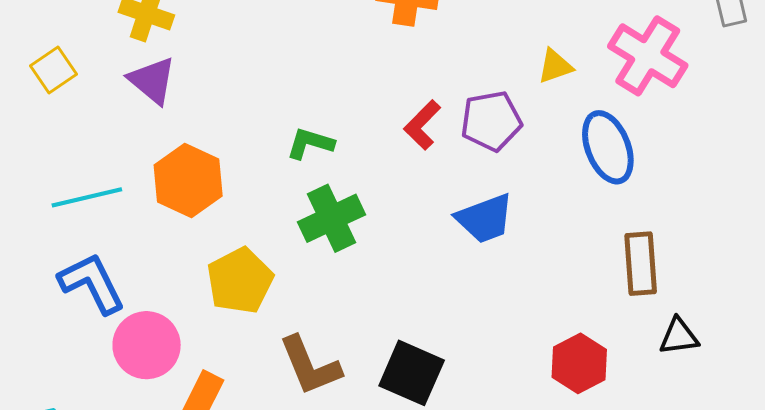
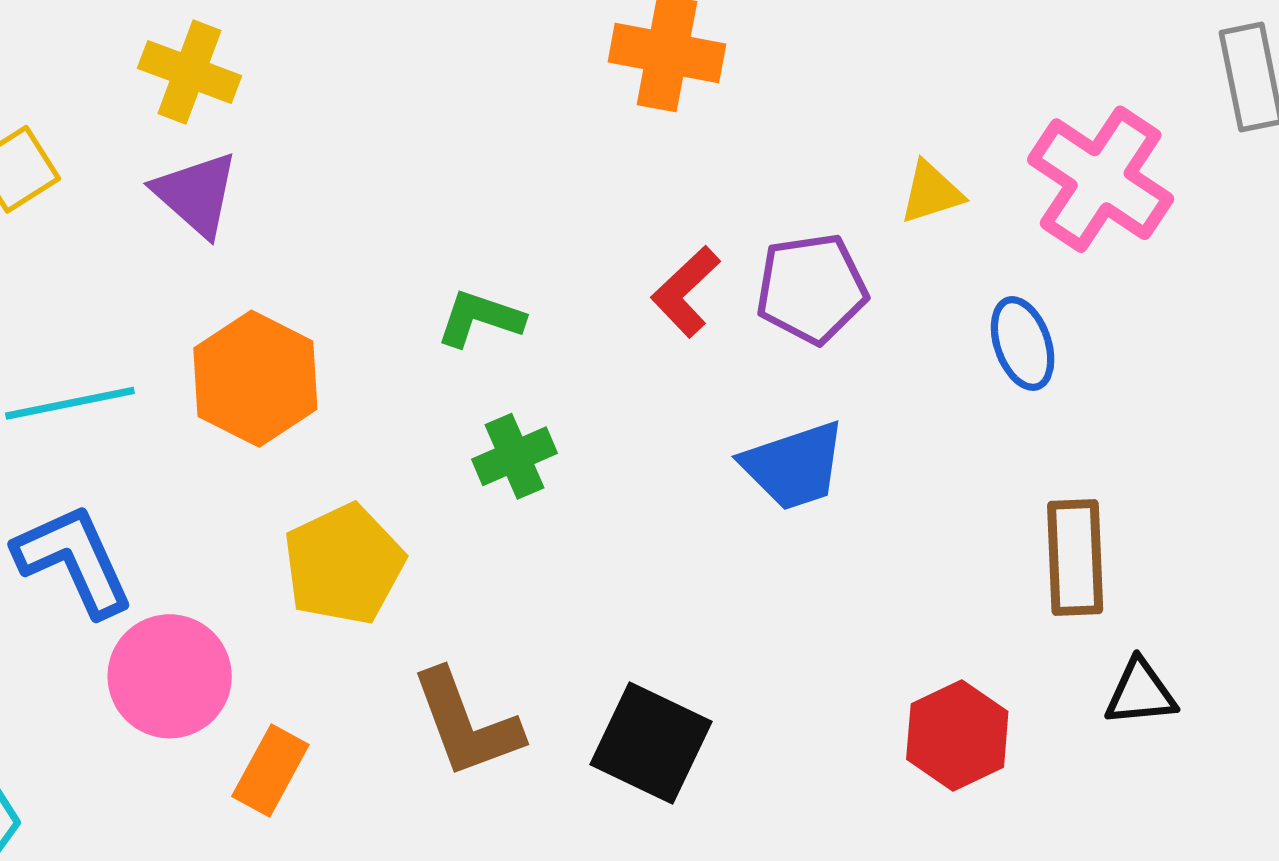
blue ellipse: (608, 147) -> (1023, 343), size x0.7
green cross: (332, 218) -> (514, 456), size x0.7

